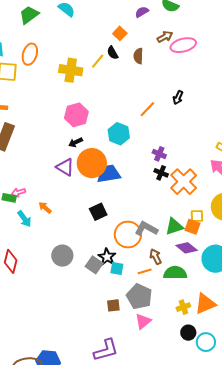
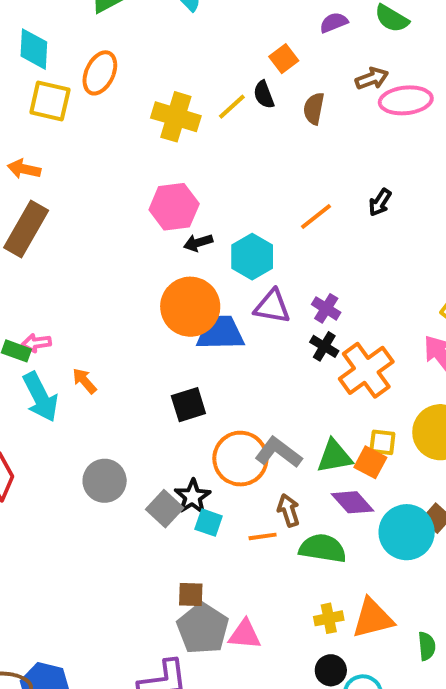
black arrow: (76, 142) -> (198, 243), moved
purple triangle: (65, 167) -> (272, 307), moved, turned -30
cyan arrow: (24, 219) -> (40, 397), size x1.4
gray pentagon: (139, 296) -> (203, 629), moved
pink triangle: (143, 321) -> (245, 634), turned 36

